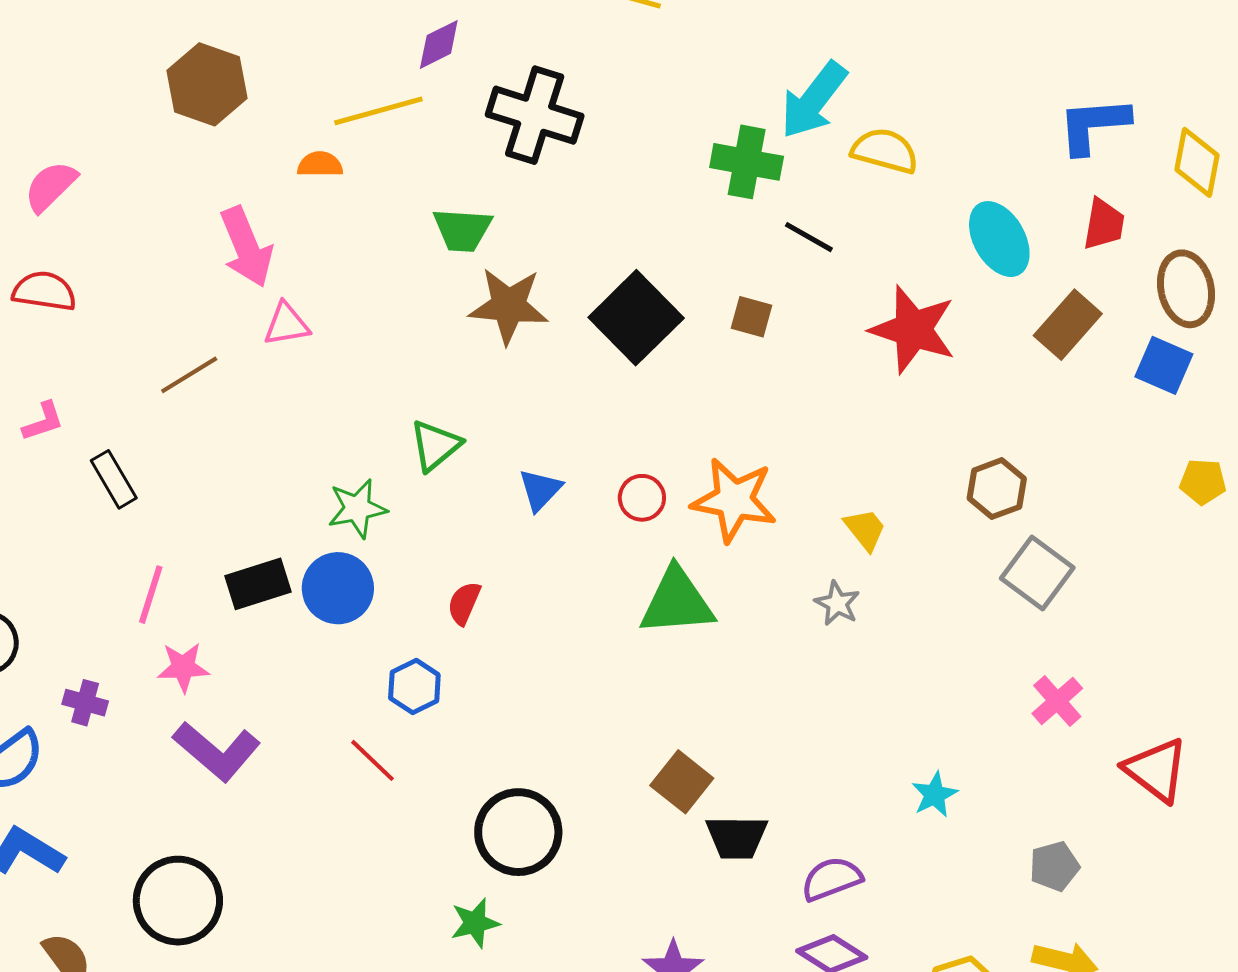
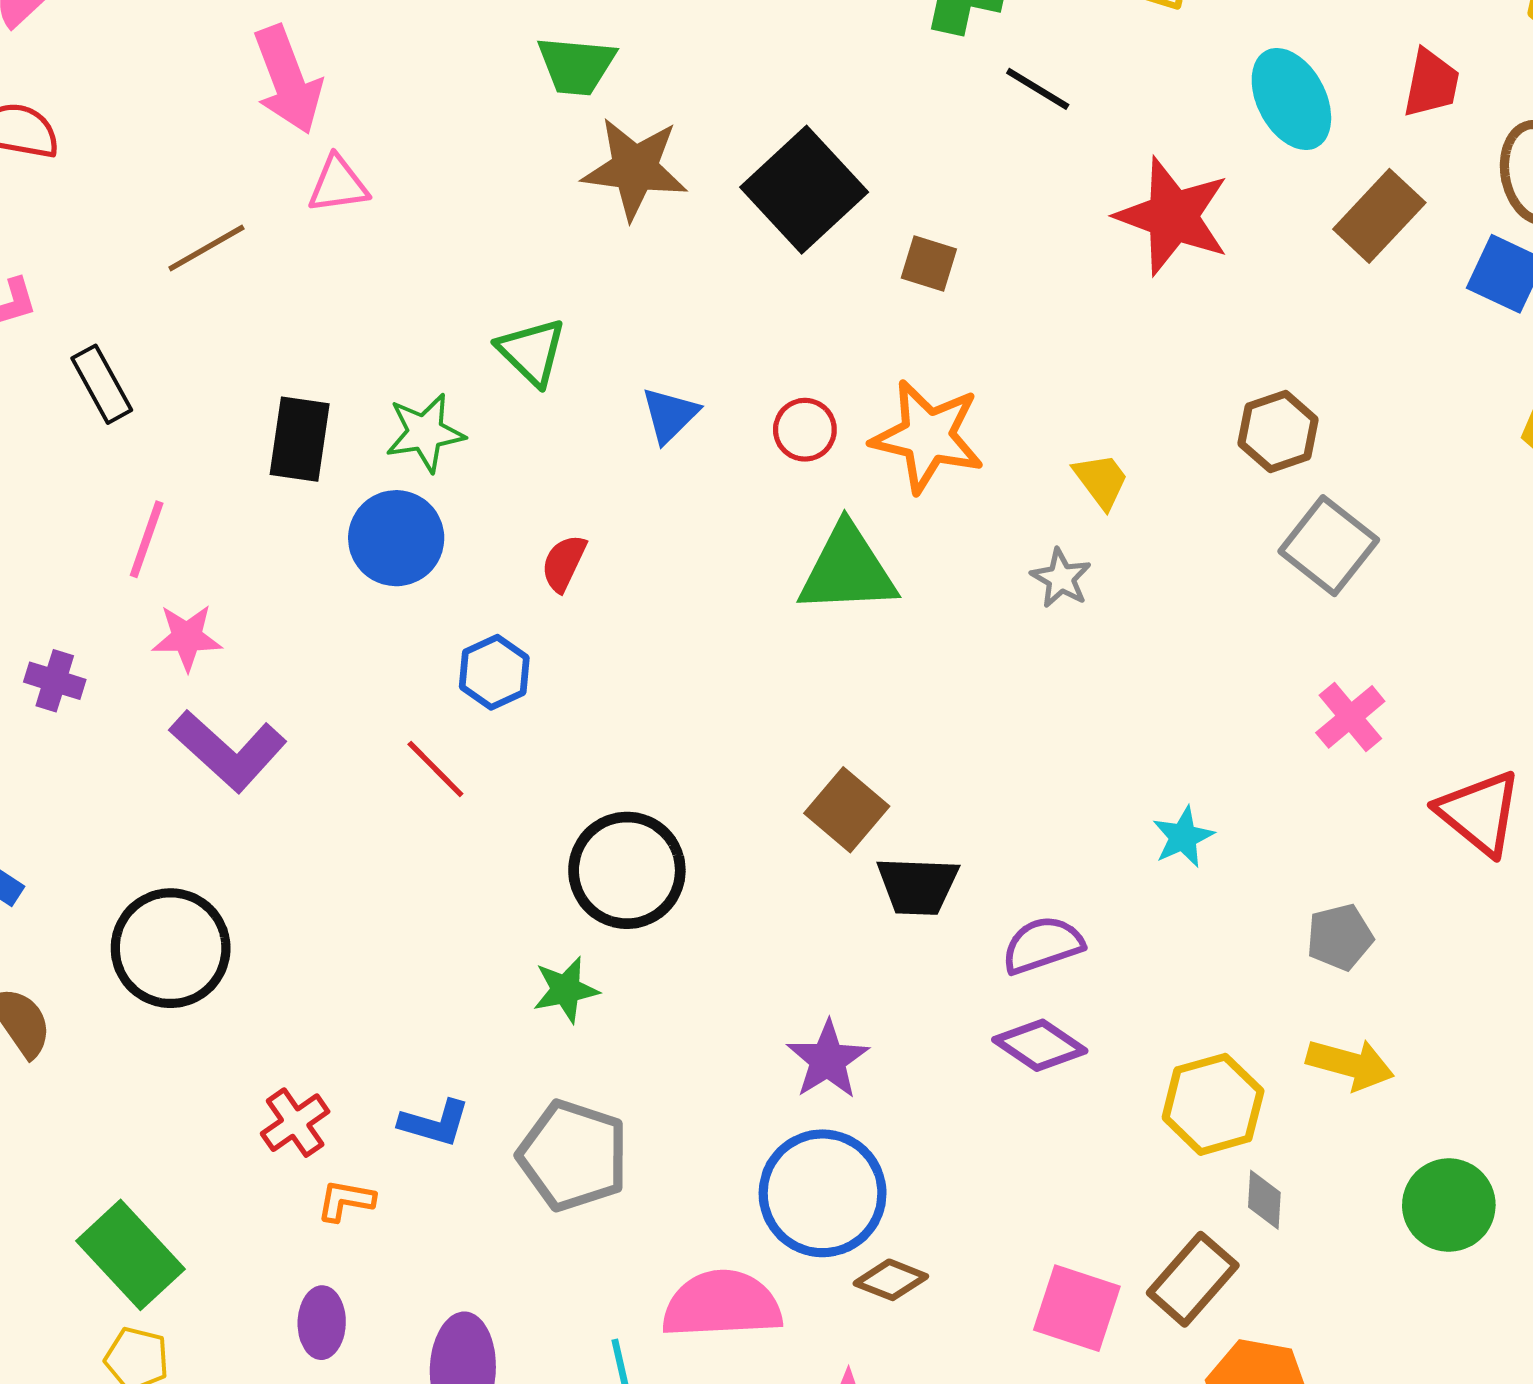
brown square: (751, 317) -> (929, 263), moved
green triangle: (435, 445) -> (532, 352), turned -38
black rectangle: (258, 584) -> (300, 439), moved, turned -66

